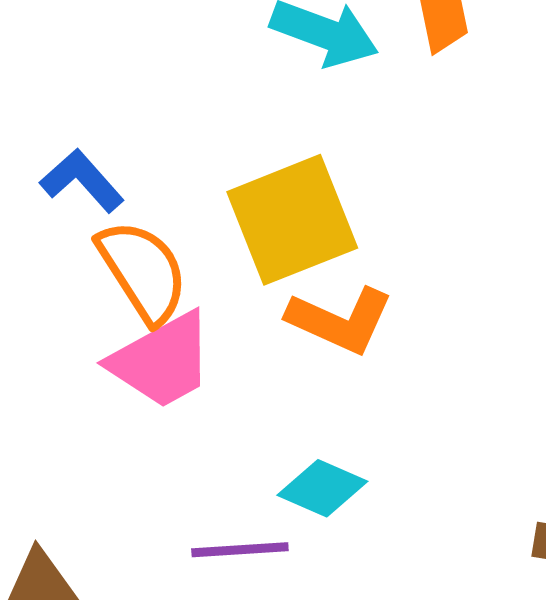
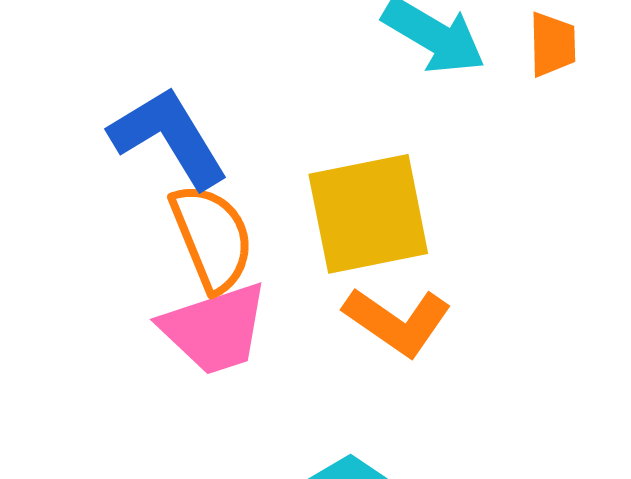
blue L-shape: (82, 181) -> (169, 137), size x1.5

